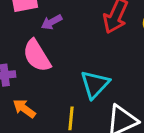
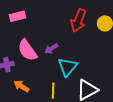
purple arrow: (52, 22) -> (51, 49), moved

